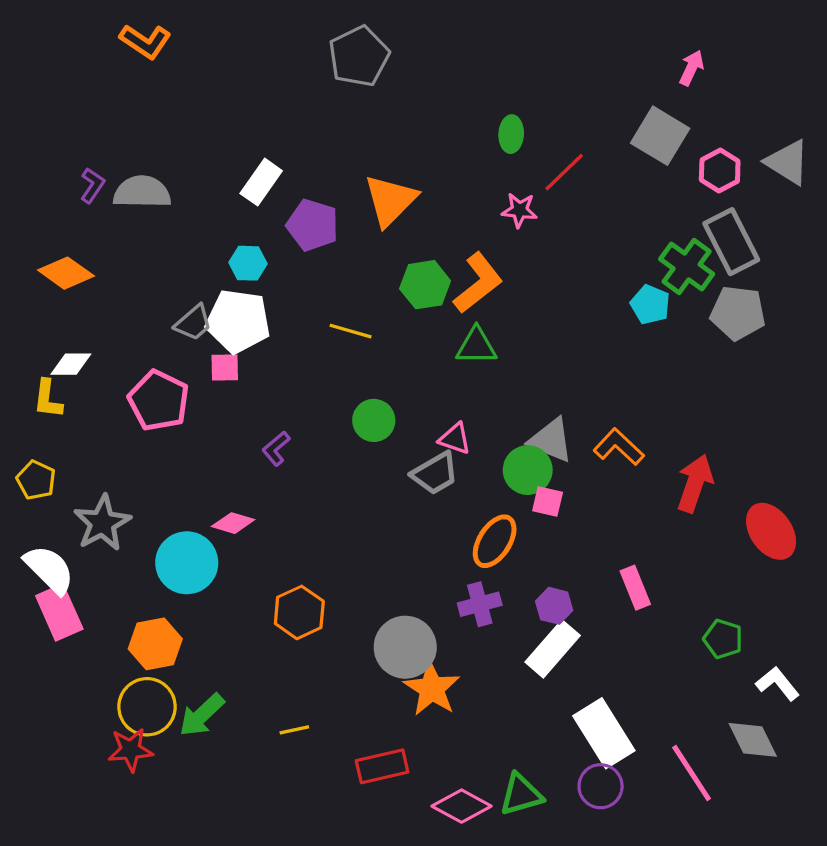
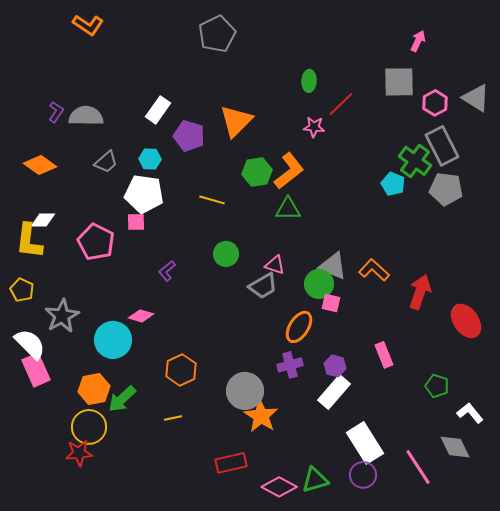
gray square: (660, 136) -> (399, 82), turned -32
gray trapezoid: (193, 323) -> (106, 162), moved
yellow L-shape: (48, 399) -> (29, 241), size x1.5
green arrow: (202, 715) -> (122, 399), moved
yellow line: (294, 730) -> (173, 418), moved

